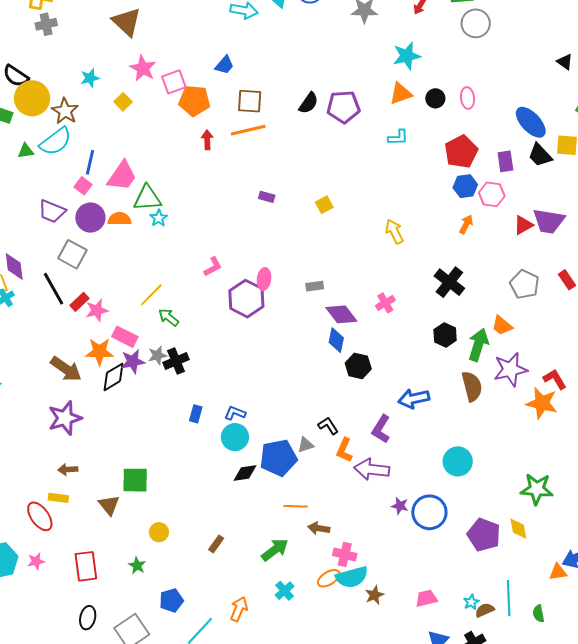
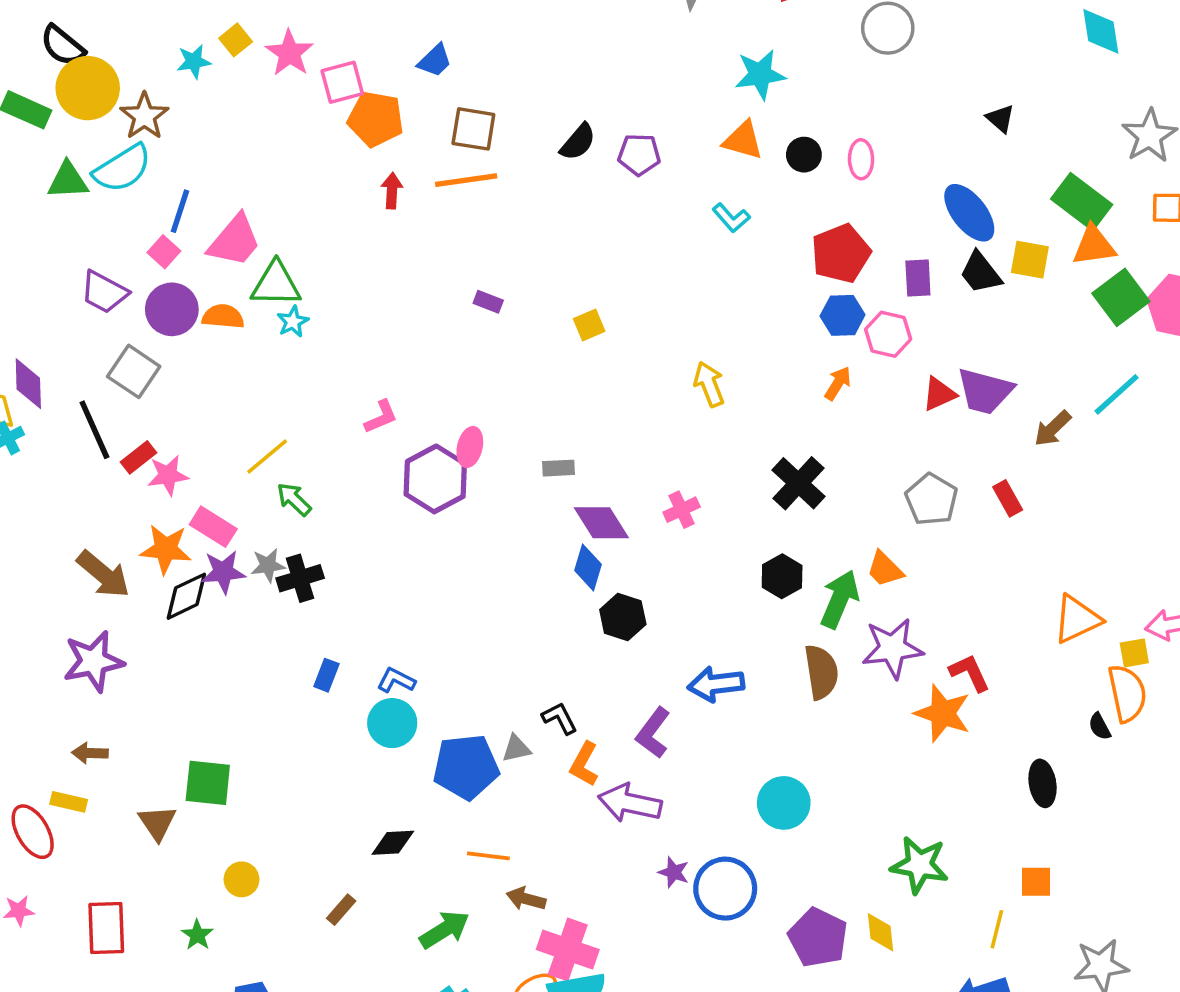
black triangle: (565, 62) -> (1000, 119), moved
orange triangle: (401, 94) -> (743, 140), turned 30
yellow square: (123, 102) -> (236, 40), moved
purple pentagon: (343, 107) -> (639, 155), size x0.7
cyan L-shape: (398, 137) -> (731, 218), turned 45
green triangle: (26, 151) -> (68, 181), size x1.4
black diamond: (245, 473) -> (393, 843), moved
pink cross: (345, 554) -> (568, 950), size x1.4

